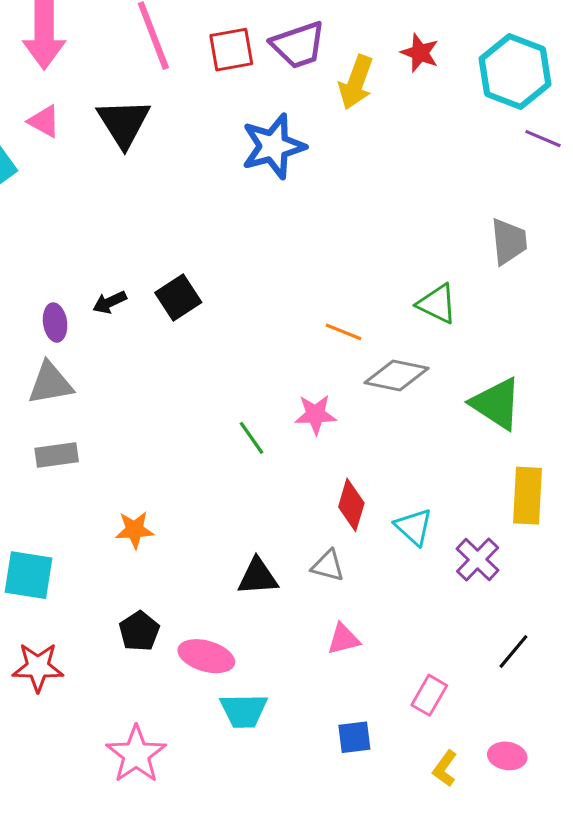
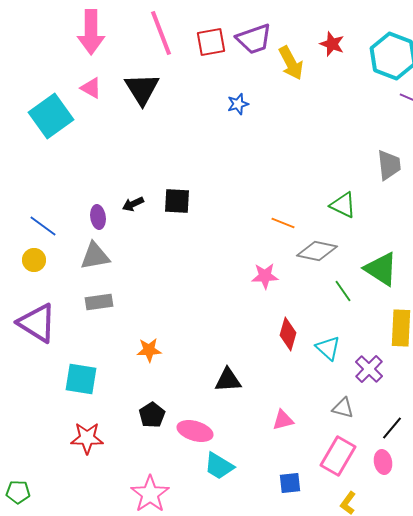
yellow arrow: (356, 82) -> (291, 63), turned -48
blue star: (273, 146) -> (238, 104), size x0.5
black square: (178, 298) -> (177, 201), turned 36
green line: (251, 438) -> (343, 291), moved
gray triangle: (328, 566) -> (343, 408), moved
pink rectangle: (429, 695) -> (338, 456), size x1.5
cyan trapezoid: (244, 711) -> (219, 466), turned 32
pink ellipse: (507, 756) -> (383, 462), moved, turned 70

